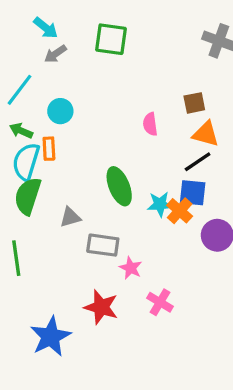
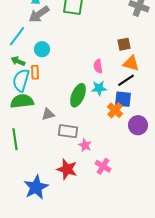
gray arrow: (55, 54) -> (39, 14), size x1.5
pink semicircle: (150, 124) -> (98, 66), moved
green ellipse: (119, 186) -> (78, 95), turned 45
green semicircle: (28, 196) -> (22, 101), turned 65
cyan star: (160, 204) -> (99, 88), moved

